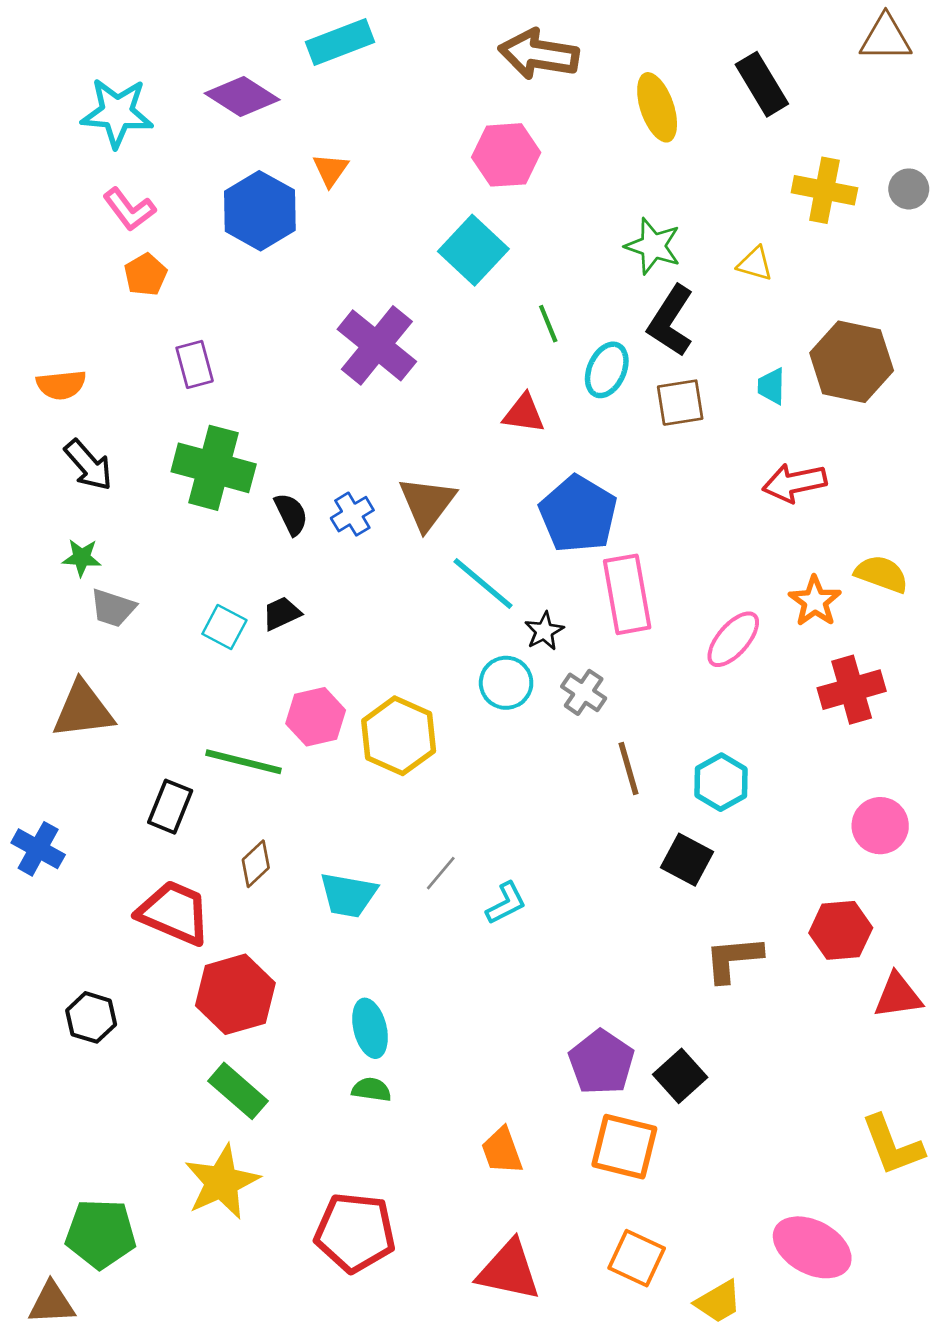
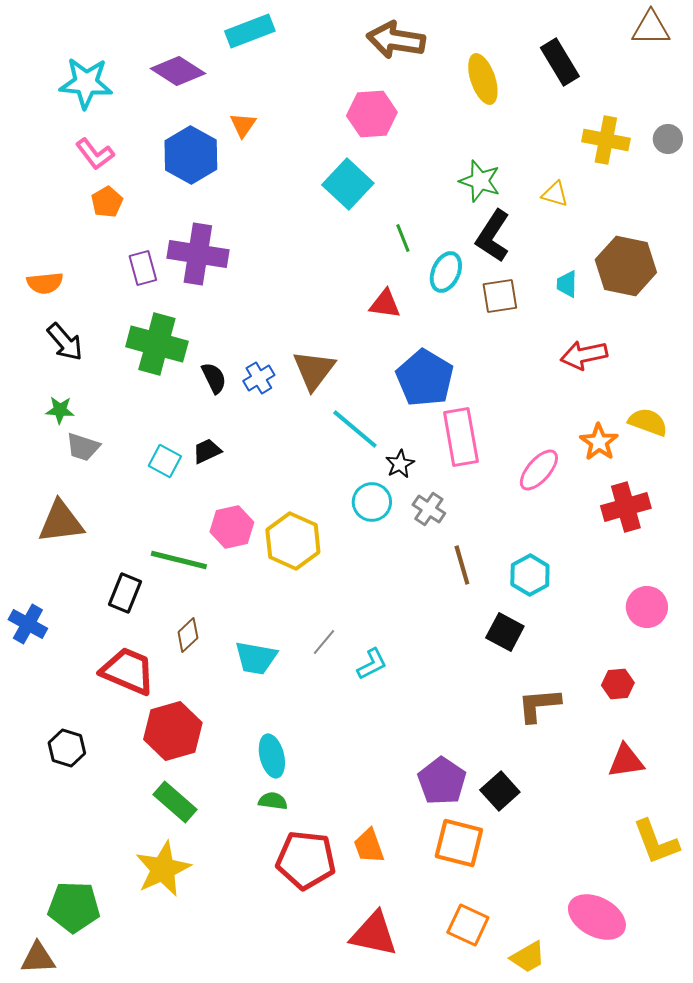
purple cross: (377, 345) -> (198, 254), moved, turned -30
red hexagon: (841, 930) -> (618, 684), size x0.7
red triangle: (898, 996) -> (626, 761), moved
red pentagon: (355, 1232) -> (306, 860), moved

